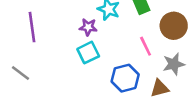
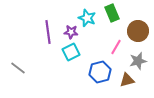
purple line: (32, 27) -> (48, 32), moved
pink line: (146, 46) -> (116, 47), turned 56

